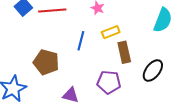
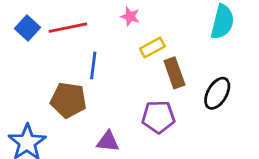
blue line: (81, 41) -> (93, 65), moved

